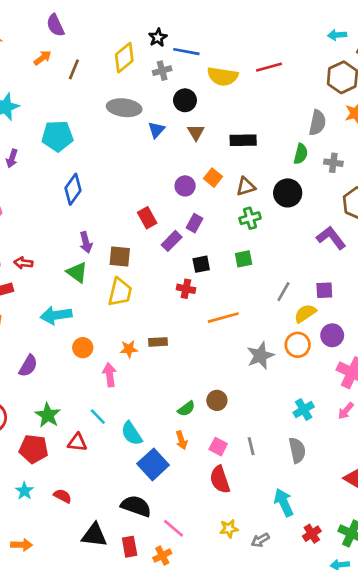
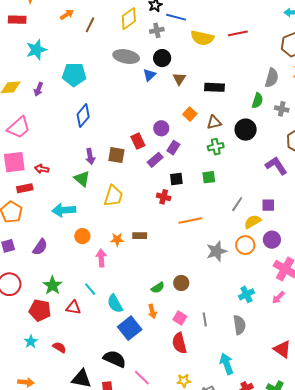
black circle: (185, 100) -> (162, 58), moved
purple circle: (185, 186) -> (161, 128), moved
brown square: (120, 257) -> (116, 155), moved

